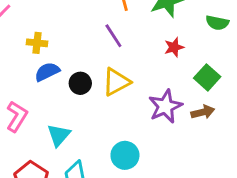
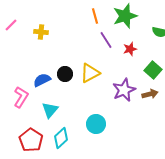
purple line: (113, 36) -> (106, 40), moved
yellow cross: (37, 43) -> (41, 32), moved
blue semicircle: (47, 72) -> (42, 80), moved

